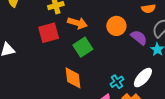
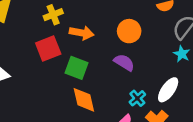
purple semicircle: (139, 37) -> (124, 63), moved
green square: (83, 47) -> (77, 68), moved, turned -30

